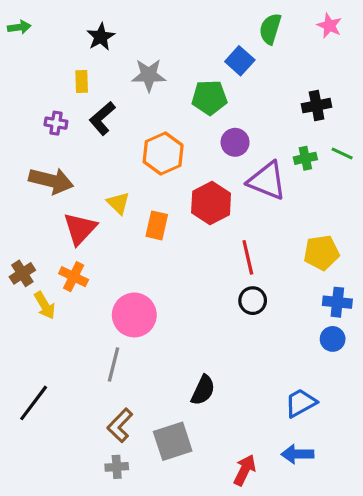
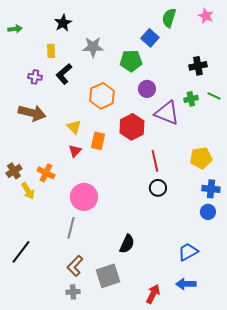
green arrow: (19, 27) -> (15, 29), moved
red triangle: (80, 229) -> (75, 151), moved, size x0.6

